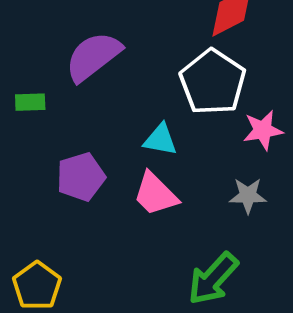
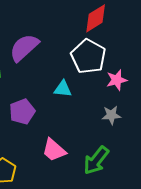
pink trapezoid: (155, 194) -> (54, 150), moved

